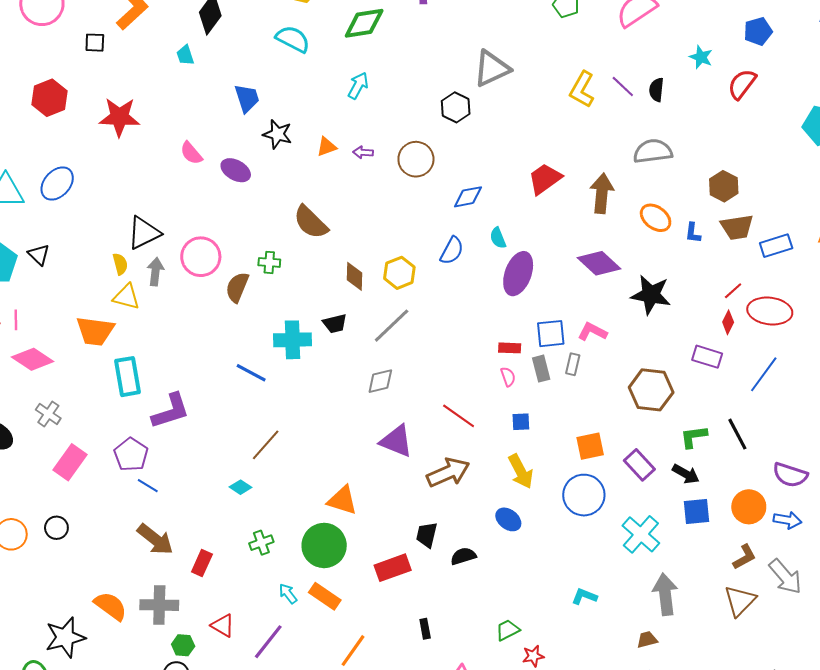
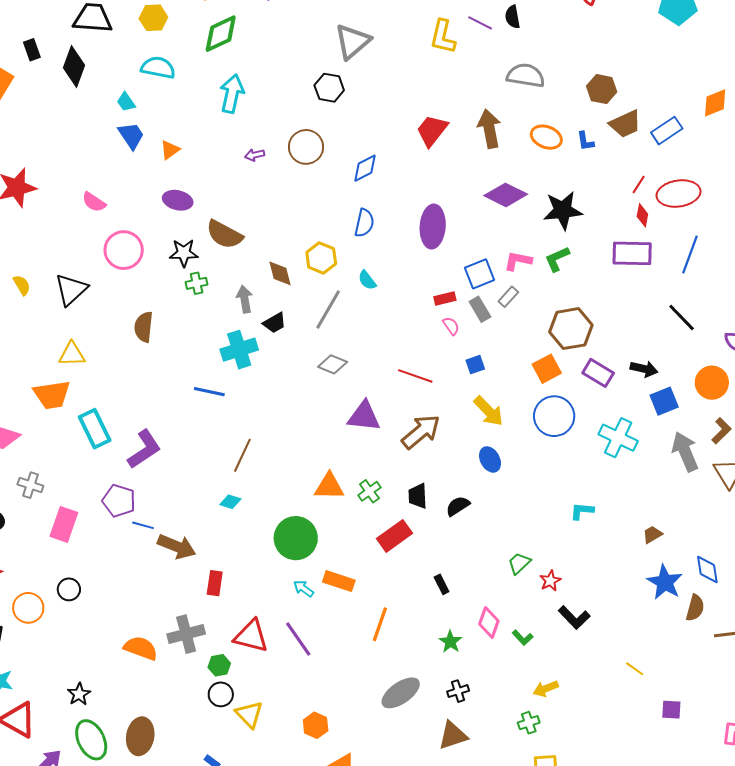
cyan trapezoid: (185, 55) -> (126, 102), moved
cyan arrow: (358, 86) -> (232, 94), size x1.4
black star: (277, 134) -> (184, 253), moved
orange triangle: (327, 147) -> (170, 150), moved
gray semicircle: (653, 151) -> (526, 76), turned 33
purple ellipse: (236, 170) -> (178, 200), moved
cyan semicircle: (498, 238) -> (367, 280), moved
pink circle: (201, 257) -> (124, 250), moved
yellow semicircle: (120, 264) -> (22, 285), moved
gray arrow: (155, 272) -> (245, 299), moved
brown semicircle: (237, 287) -> (144, 327), moved
purple rectangle: (707, 357) -> (632, 253), size x1.4
gray rectangle: (573, 364) -> (508, 297), turned 45
gray diamond: (380, 381) -> (333, 364), turned 52
brown hexagon: (651, 390) -> (571, 329), moved
green L-shape: (694, 437) -> (557, 259), moved
blue ellipse: (508, 519) -> (490, 459), turned 40
brown arrow: (155, 539) -> (177, 546), moved
green cross: (261, 543) -> (369, 491), moved
green circle: (324, 545) -> (296, 538), moved
gray arrow: (665, 594) -> (685, 452), moved
red triangle: (223, 626) -> (251, 636), size x1.5
black star: (65, 637) -> (79, 694), moved, size x0.6
purple line: (268, 642) -> (298, 639), turned -57

